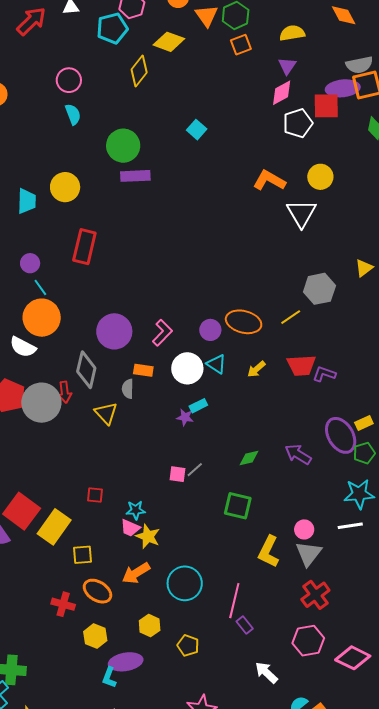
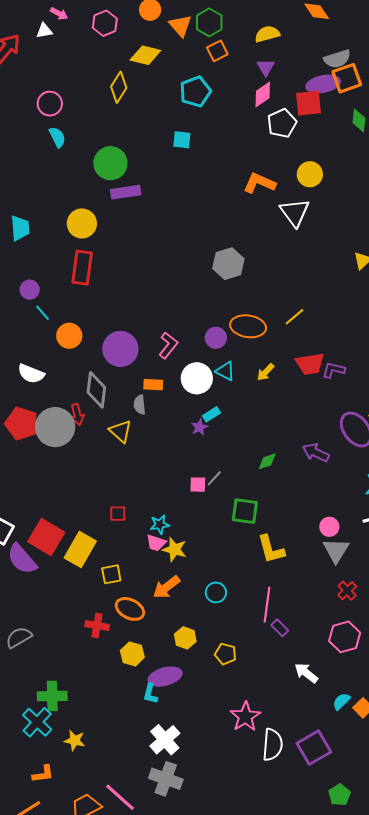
cyan pentagon: (112, 28) -> (195, 92), moved
cyan square: (197, 130) -> (182, 140), turned -30
yellow circle: (65, 187) -> (82, 223), moved
gray hexagon: (319, 289) -> (228, 264), moved
orange circle: (42, 318) -> (69, 336), moved, size x0.7
purple star: (185, 417) -> (199, 427), turned -30
green square: (238, 506) -> (245, 511), moved
yellow L-shape: (269, 552) -> (271, 549), moved, turned -36
cyan circle: (185, 583) -> (216, 592), size x0.6
red cross: (315, 595) -> (347, 591), size x0.7

